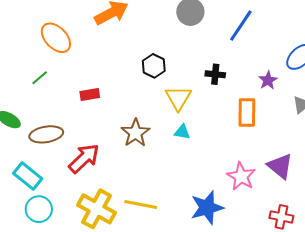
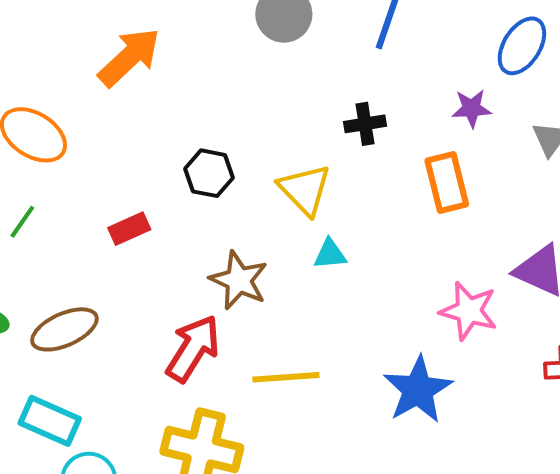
black hexagon: (154, 66) -> (209, 173), moved
purple star: (268, 80) -> (471, 108), turned -30
red arrow: (84, 158) -> (193, 348), moved
yellow line: (141, 205) -> (286, 377), moved

